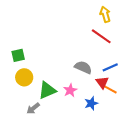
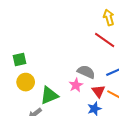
red triangle: (102, 82) -> (98, 91), moved
pink star: (70, 90) -> (76, 85), moved

